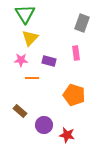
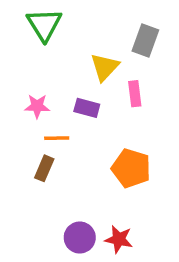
yellow triangle: (30, 38) -> (105, 67), moved
brown rectangle: (20, 111) -> (44, 168), moved, turned 72
purple circle: (44, 125) -> (80, 238), moved

